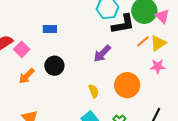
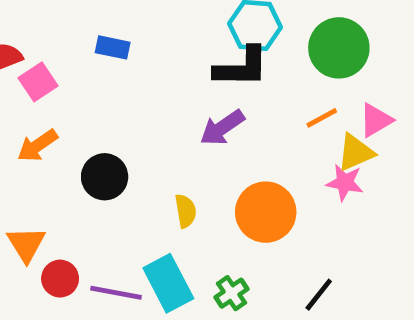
pink triangle: (162, 16) -> (376, 120), moved, turned 35
black L-shape: (123, 24) -> (241, 67), moved
yellow triangle: (158, 43) -> (356, 152), moved
black circle: (54, 66) -> (105, 177), moved

